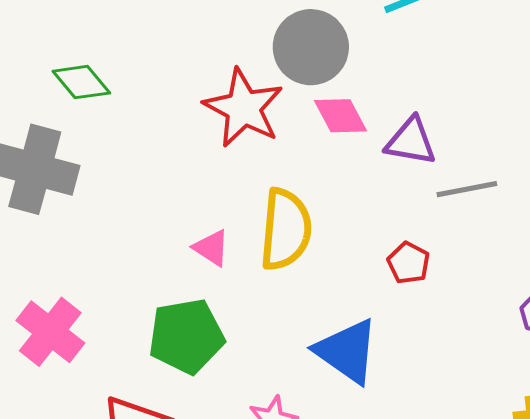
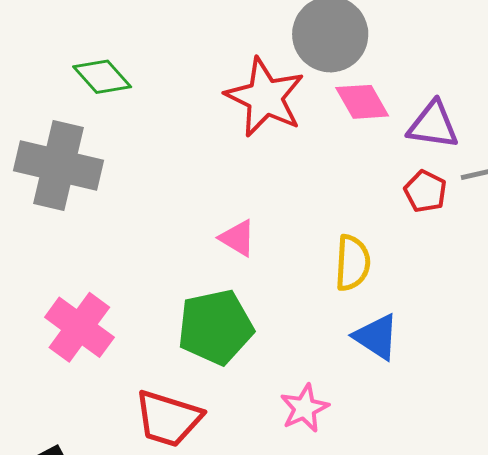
yellow semicircle: (286, 229) -> (352, 263), moved, size x0.7
red pentagon: (408, 263) -> (425, 191), moved
blue triangle: (347, 351) -> (376, 337), size x0.7

